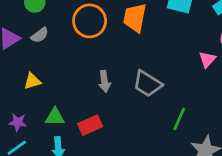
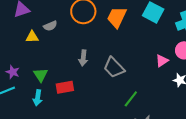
gray semicircle: (40, 35) -> (50, 26), moved
yellow triangle: (32, 81) -> (32, 37), moved
green triangle: (55, 117) -> (41, 75), turned 42

